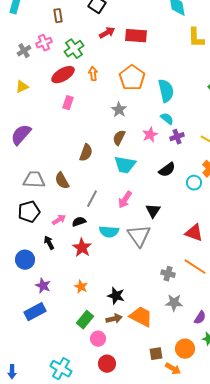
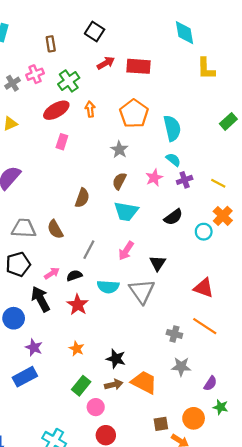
black arrow: (49, 243) -> (41, 299), size x1.6

